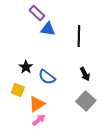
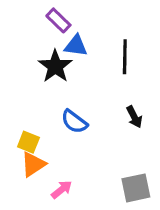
black star: (26, 67) -> (55, 66), moved, size x1.5
gray square: (86, 101) -> (136, 188), moved, turned 36
orange triangle: (37, 104) -> (33, 164), moved

